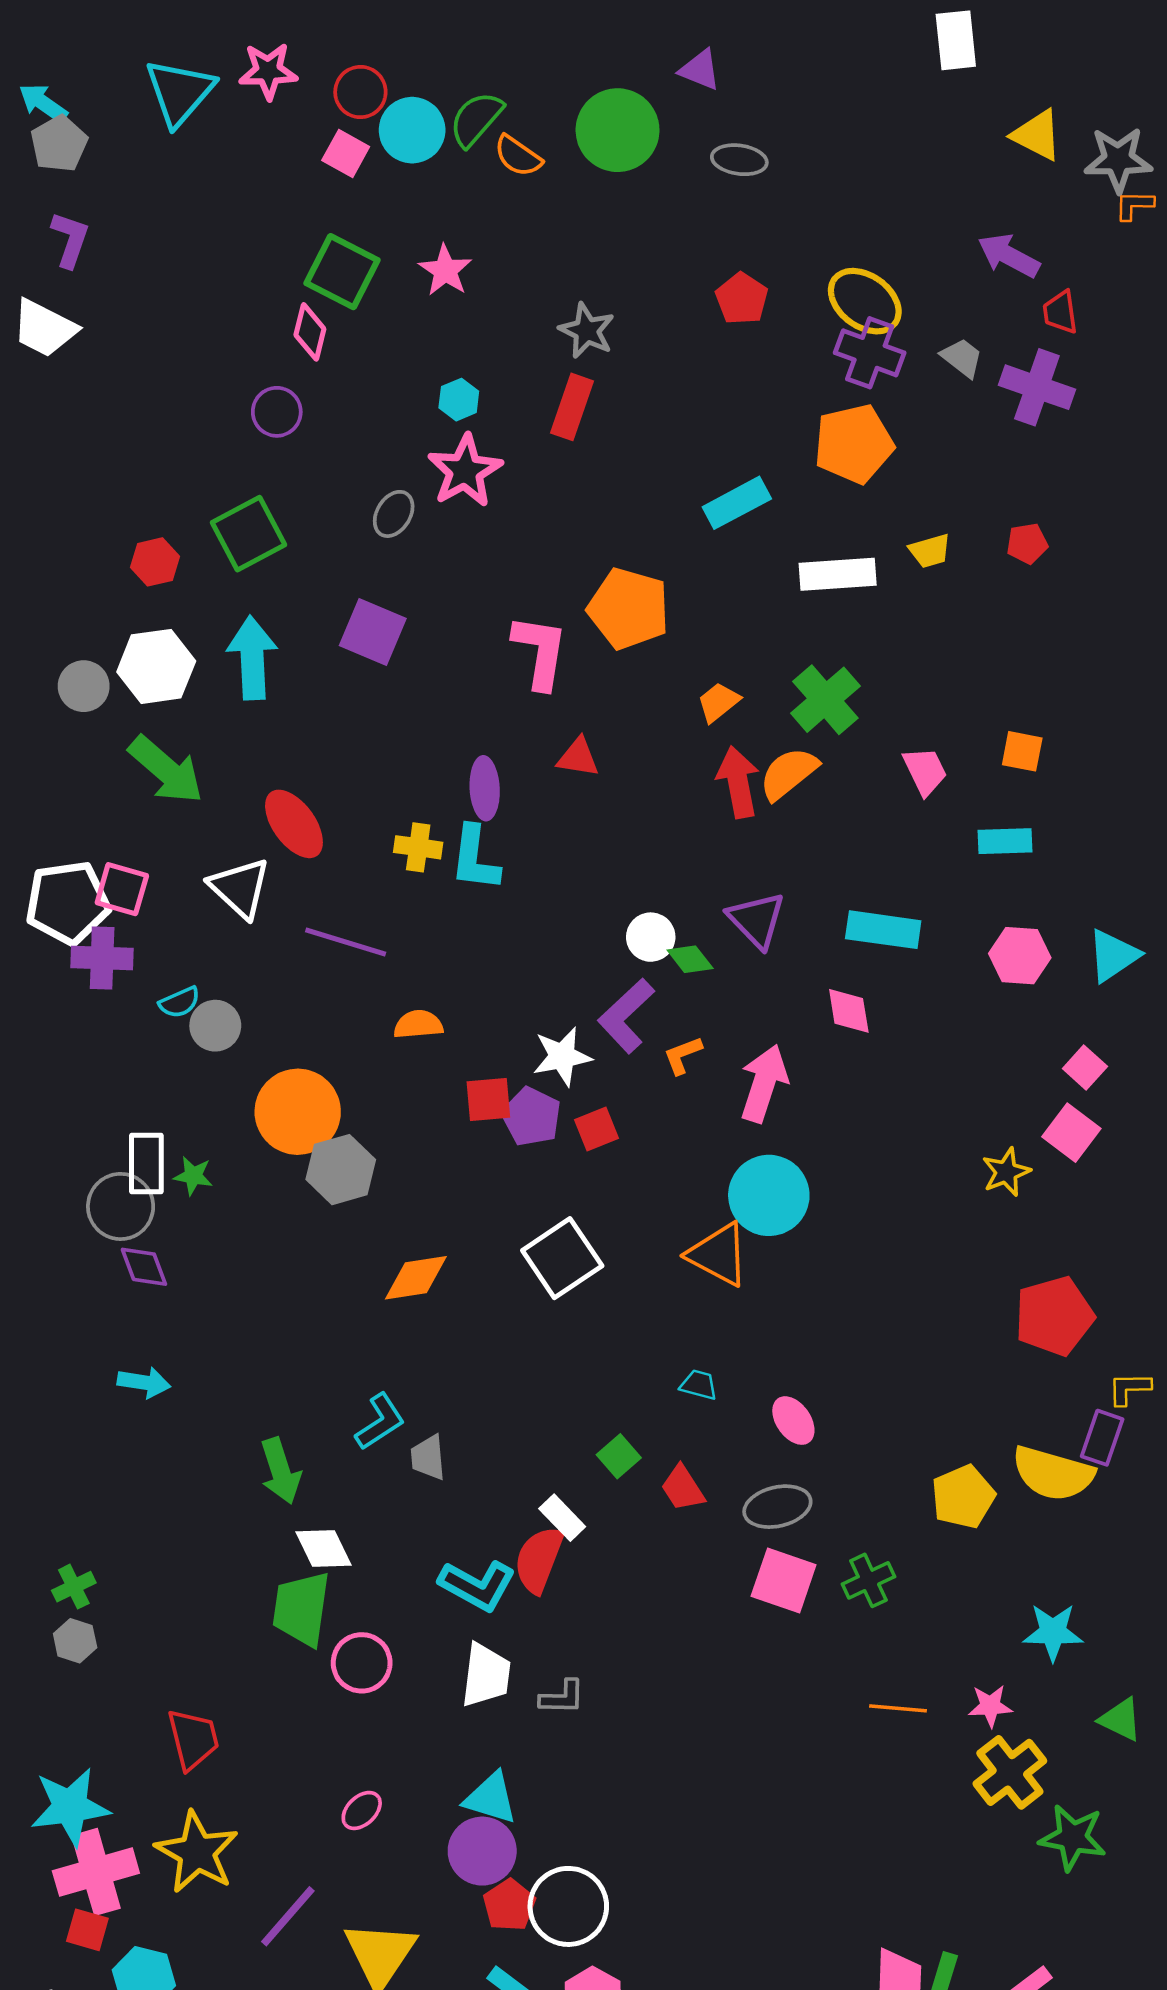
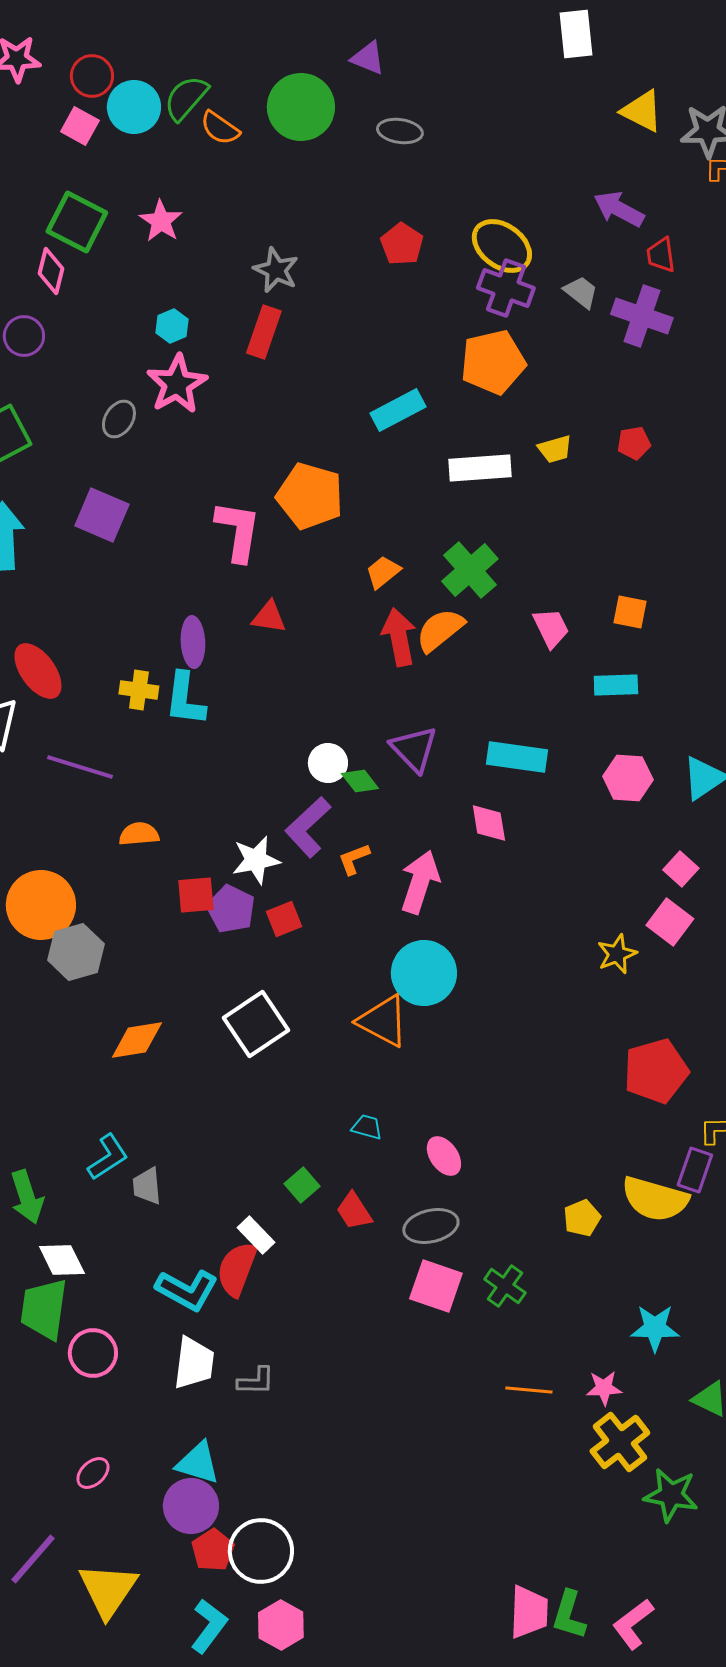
yellow pentagon: (963, 1497) -> (582, 1218), size x0.7
green cross: (868, 1580) -> (505, 1286), turned -30

